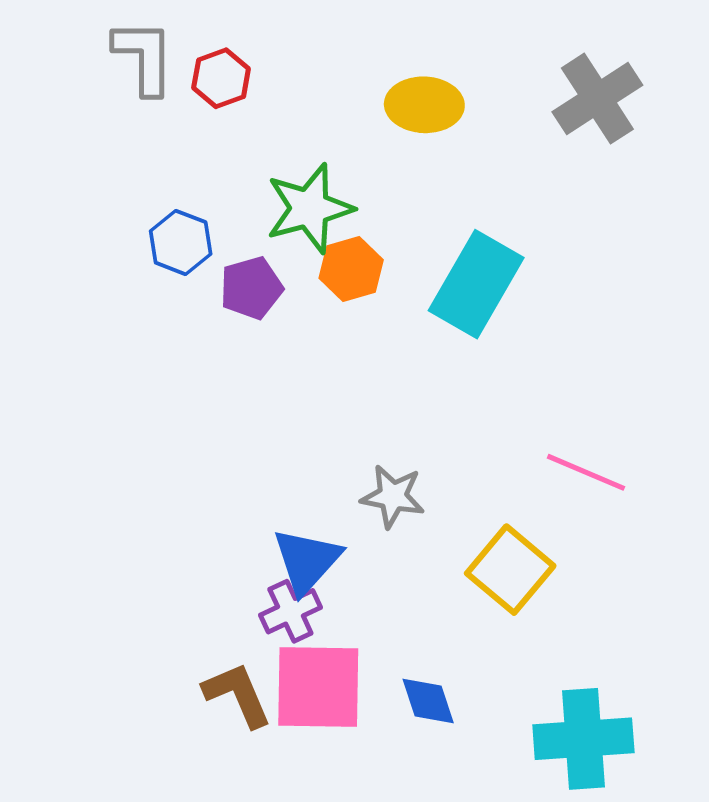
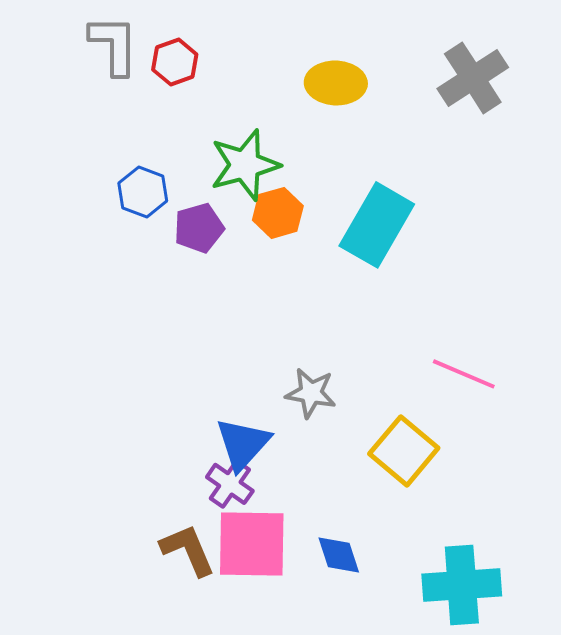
purple cross: (290, 611) -> (230, 484), turned -30

